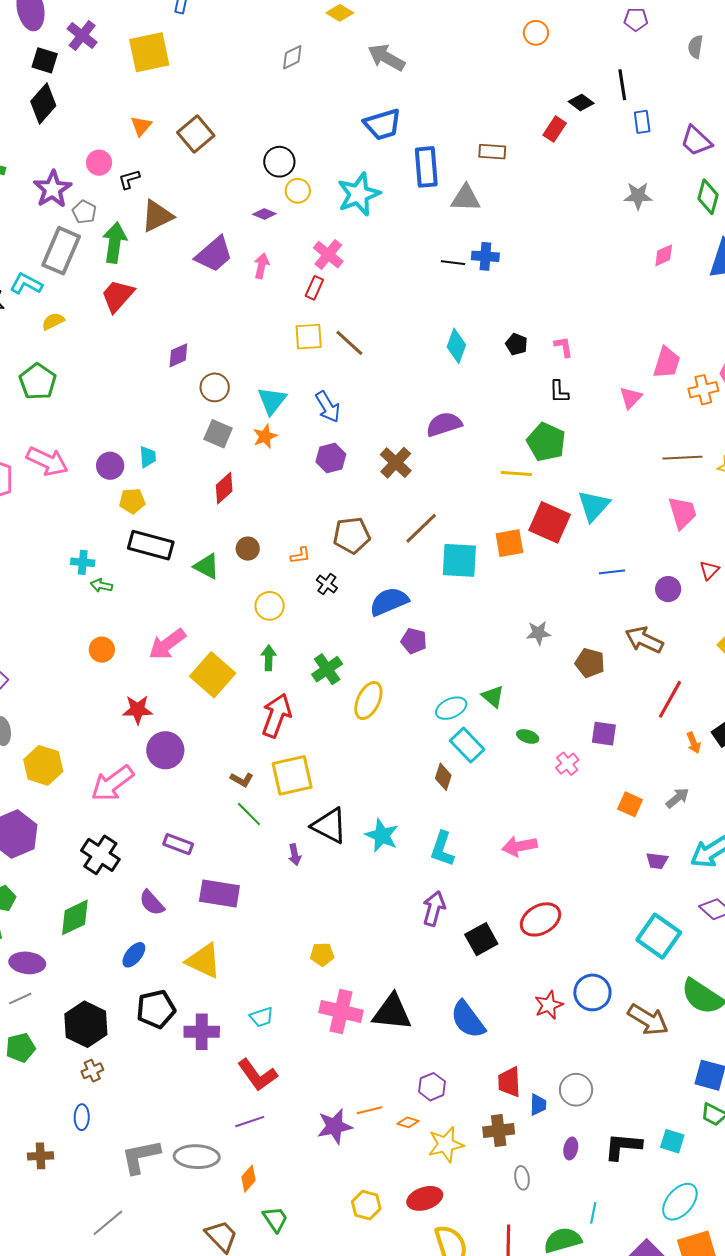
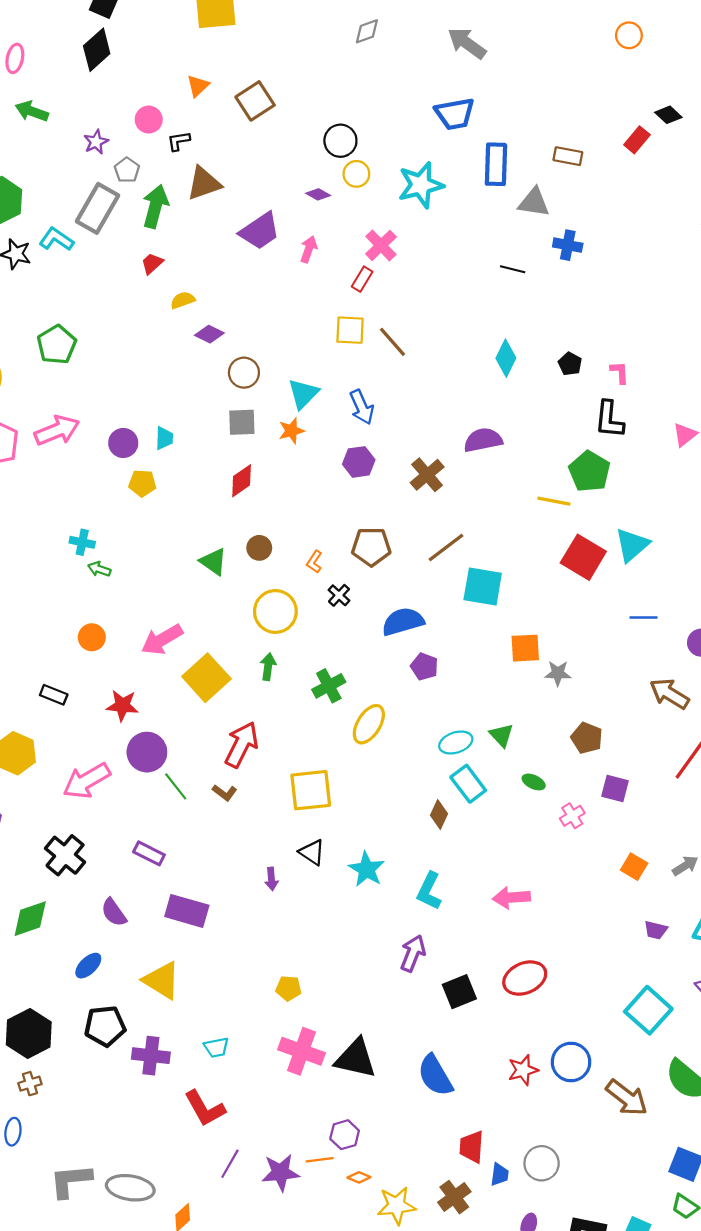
purple star: (52, 189) -> (96, 142), size x0.6
blue cross: (485, 256) -> (568, 245), moved
red trapezoid: (118, 296) -> (152, 263), size x0.6
yellow semicircle: (53, 321) -> (183, 300), moved
purple diamond: (178, 355) -> (209, 334), turned 44
black L-shape: (559, 392) -> (609, 419), size x1.5
gray square: (218, 434) -> (242, 422), turned -32
pink arrow: (47, 461) -> (57, 430), turned -54
orange square: (509, 543) -> (525, 648), moved
black rectangle: (151, 545) -> (54, 695), moved, size x0.6
orange L-shape: (300, 555) -> (314, 562), turned 125
yellow circle: (270, 606) -> (275, 611), size x1.4
brown pentagon: (590, 663) -> (587, 738), moved
red arrow: (276, 715) -> (242, 745), moved
yellow square: (292, 775) -> (311, 790), moved
green line: (249, 814) -> (176, 786), moved
black triangle: (329, 826) -> (312, 852), size x0.7
purple hexagon: (432, 1087) -> (345, 1135), moved
purple line: (250, 1122) -> (230, 1164), moved, turned -48
brown cross: (499, 1130) -> (454, 1197), turned -36

